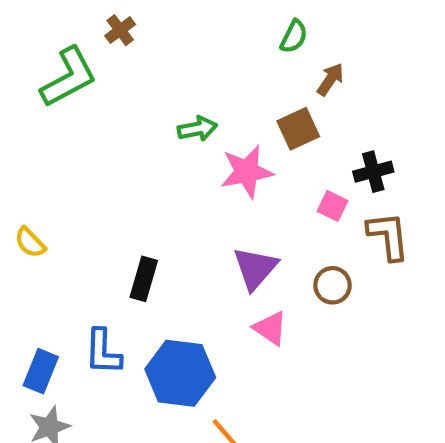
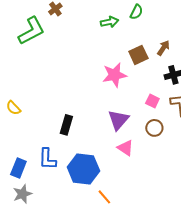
brown arrow: (330, 79) -> (163, 48), moved
green arrow: (197, 129) -> (109, 22), moved
pink square: (333, 206) -> (152, 101), moved

